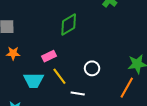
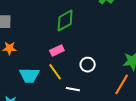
pink rectangle: (49, 56) -> (57, 51), moved

